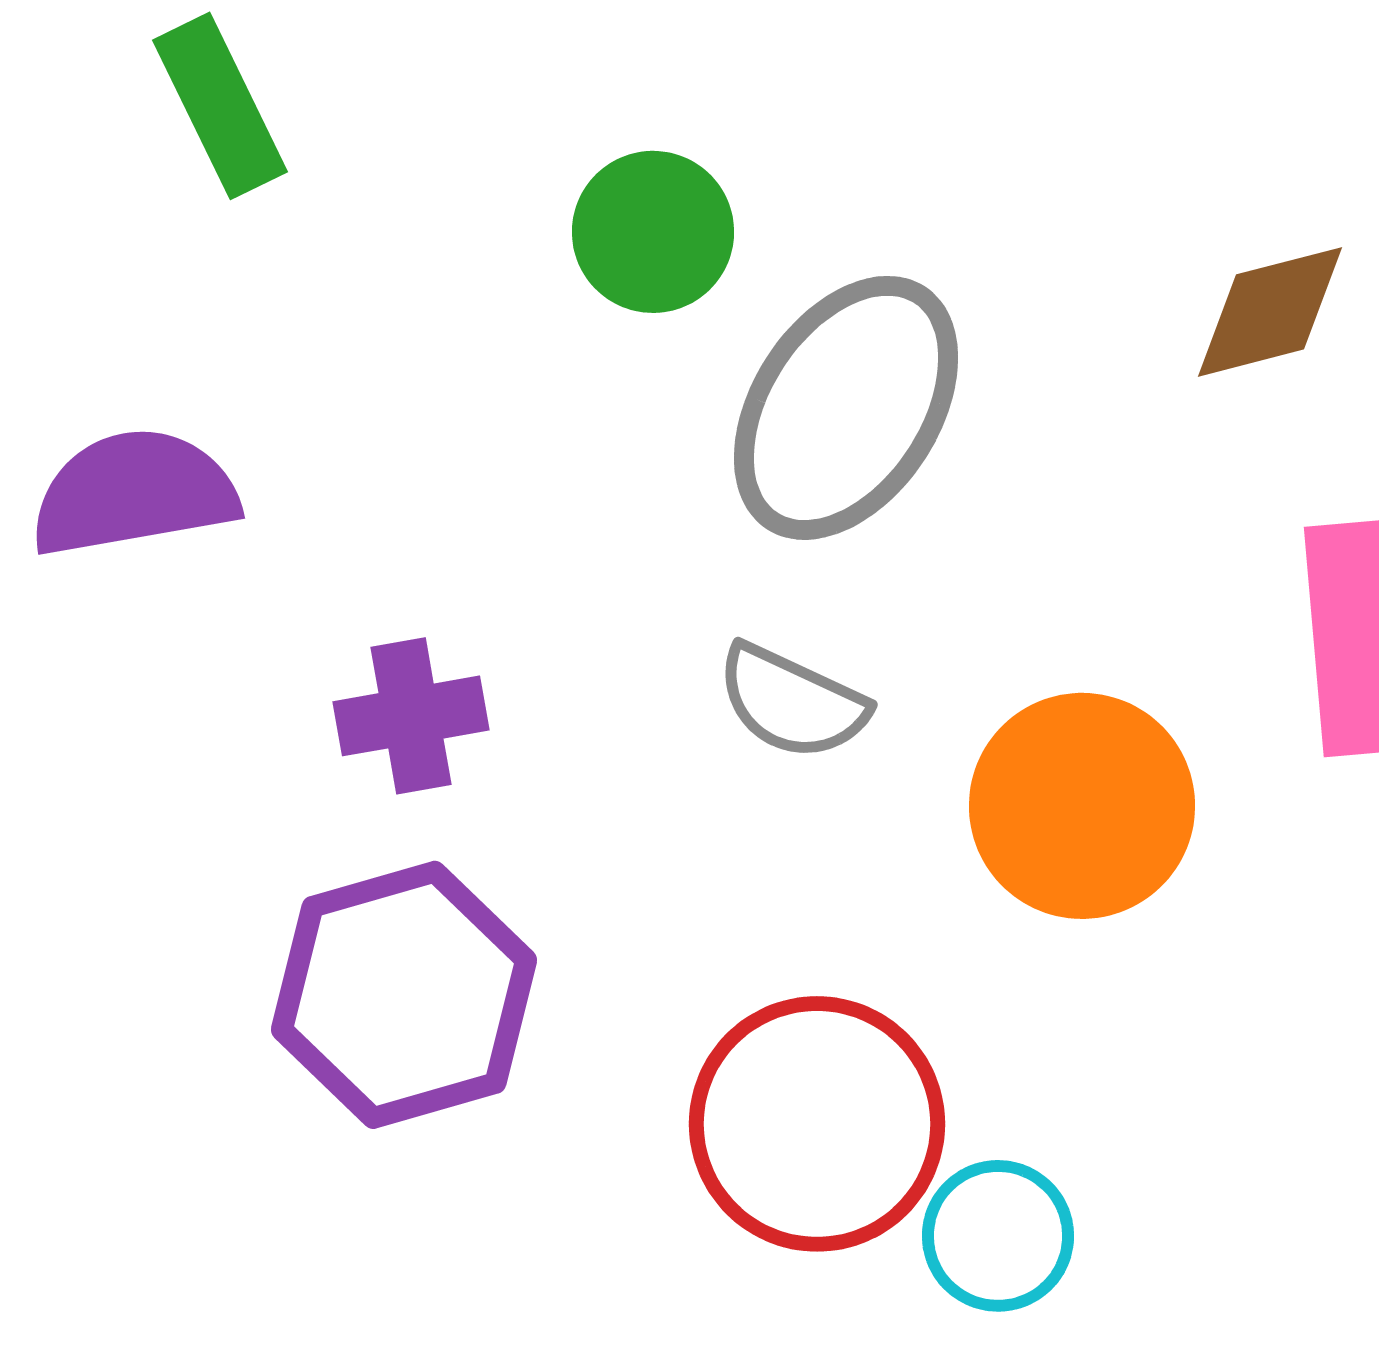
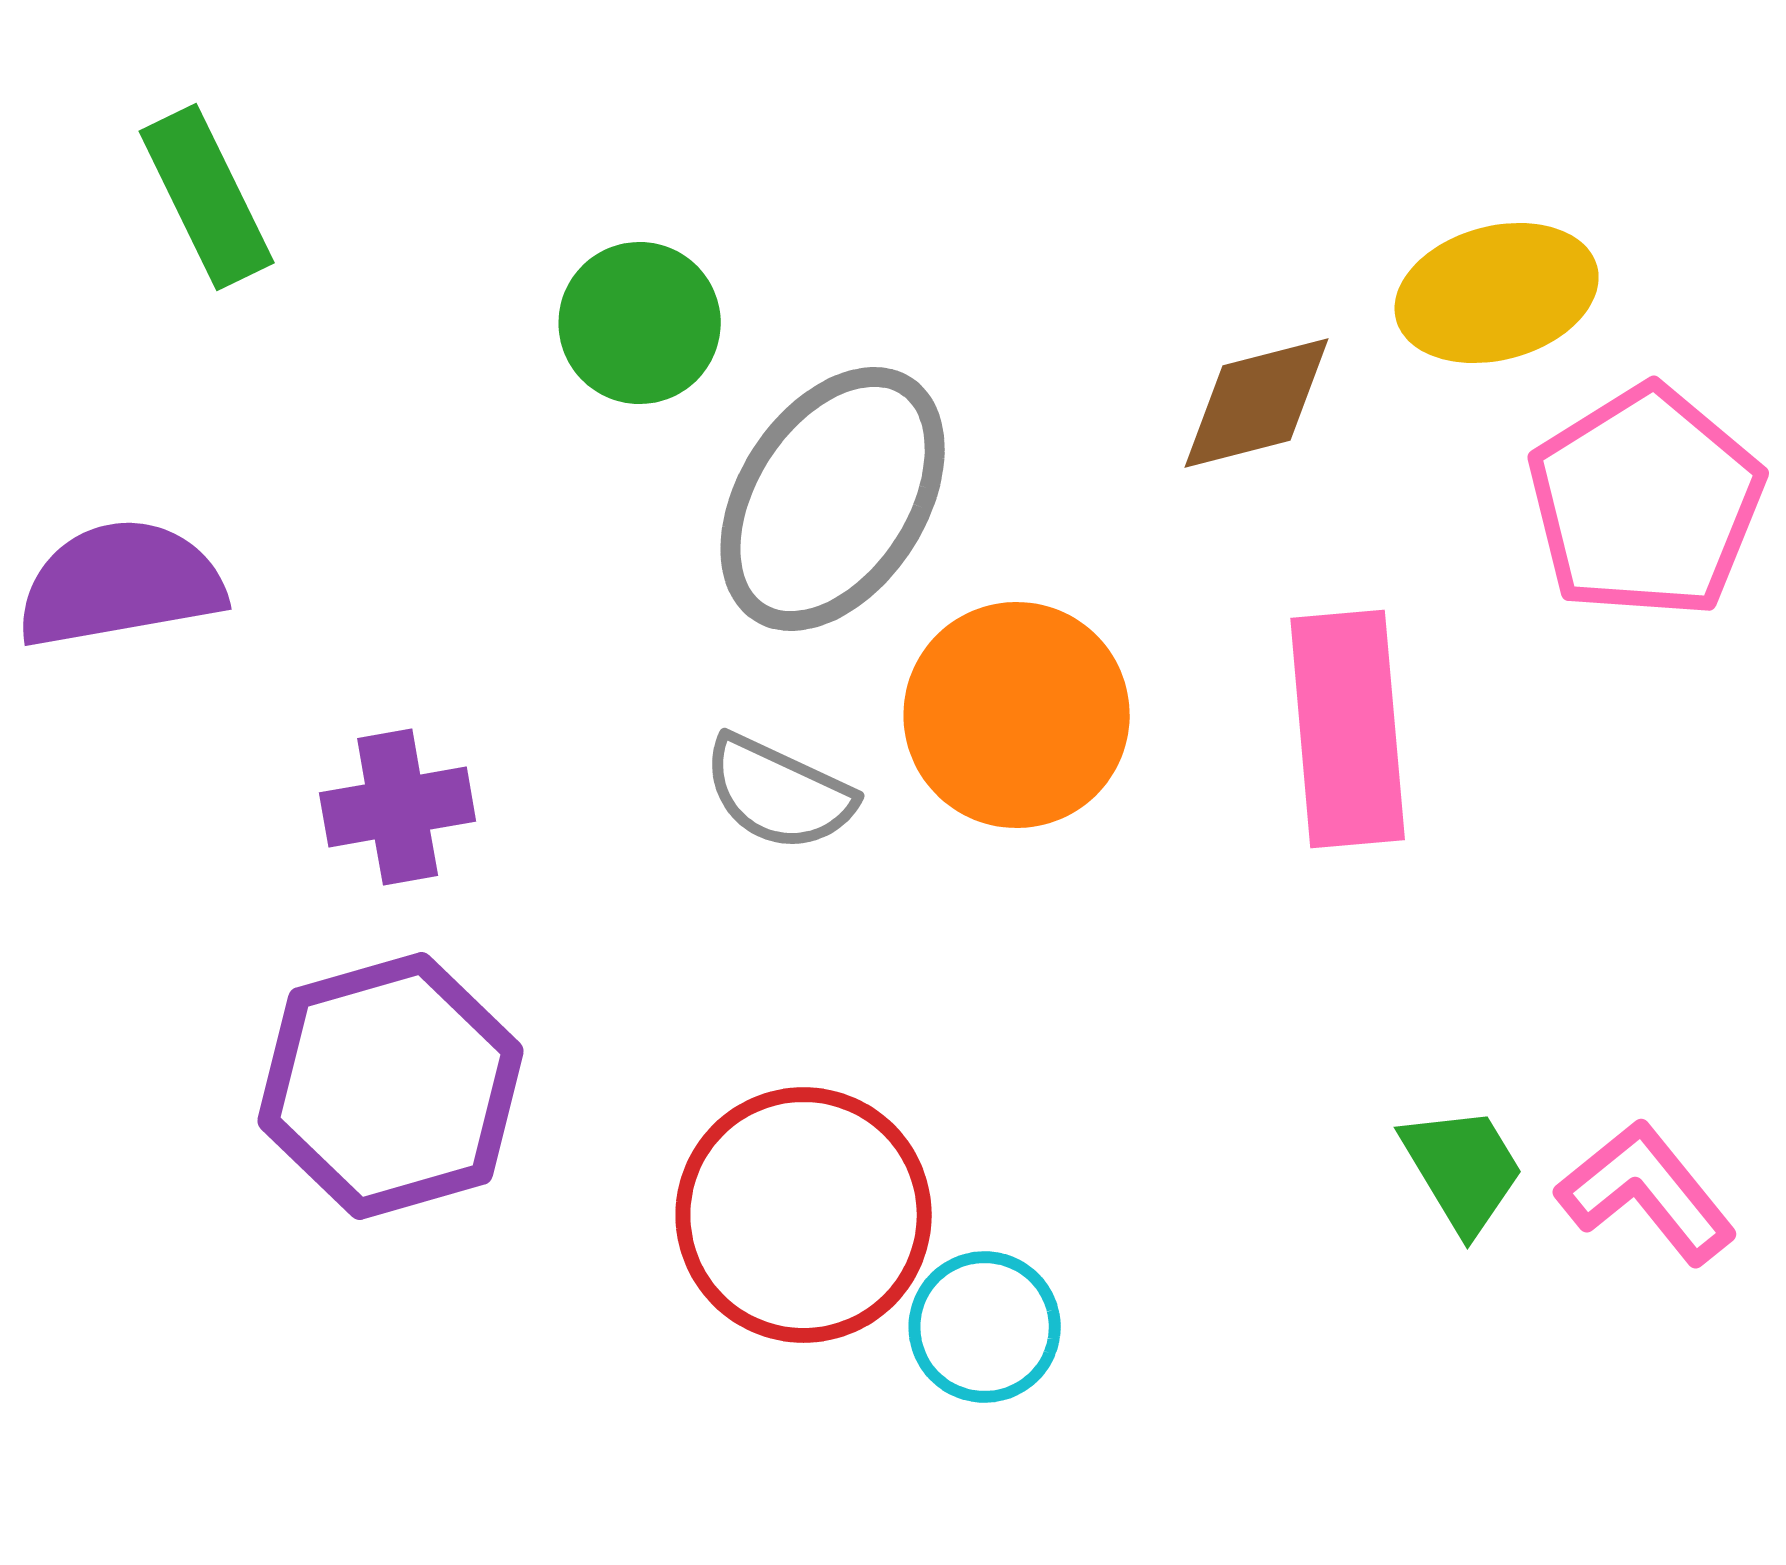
orange circle: (1082, 806) -> (1017, 715), moved

